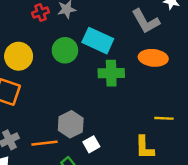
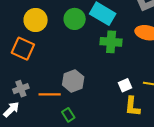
white square: (91, 144) -> (125, 85), moved

